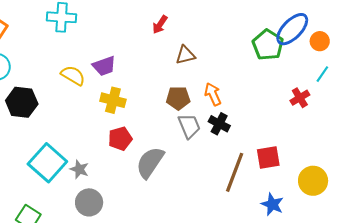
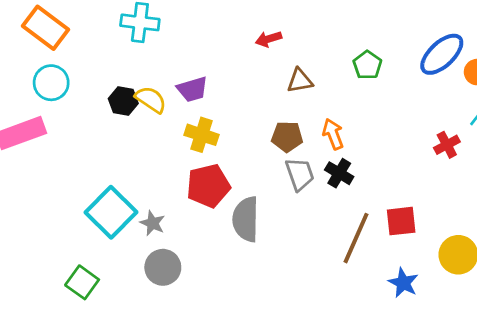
red arrow: (160, 25) -> (269, 39), turned 36
green pentagon: (268, 45) -> (367, 65), moved, size x0.7
black hexagon: (22, 102) -> (123, 101), moved, size x0.7
red pentagon: (120, 139) -> (208, 186), size x1.4
gray semicircle: (150, 163) -> (246, 219), turned -36

